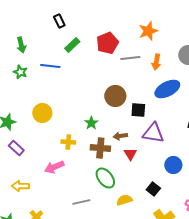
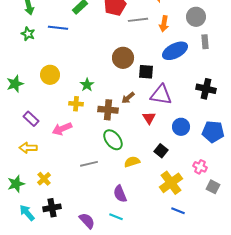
green star: (91, 123) -> (87, 85), moved
brown arrow: (120, 136) -> (128, 98), turned -32
purple rectangle: (16, 148) -> (31, 119), moved
red triangle: (130, 154) -> (149, 118), moved

